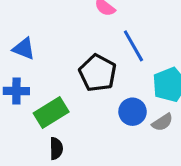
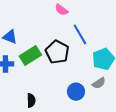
blue circle: (133, 112) -> (76, 92), moved
green rectangle: (51, 113) -> (30, 55), moved

